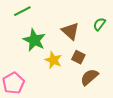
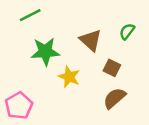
green star: (34, 40) -> (45, 52), turned -30
brown square: (78, 57) -> (112, 68), moved

